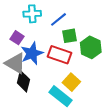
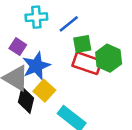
red rectangle: (60, 55) -> (87, 63), moved
yellow square: (71, 82) -> (44, 91), moved

